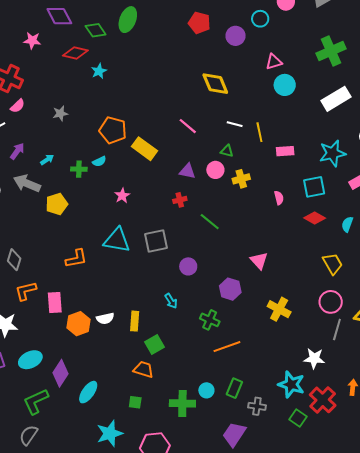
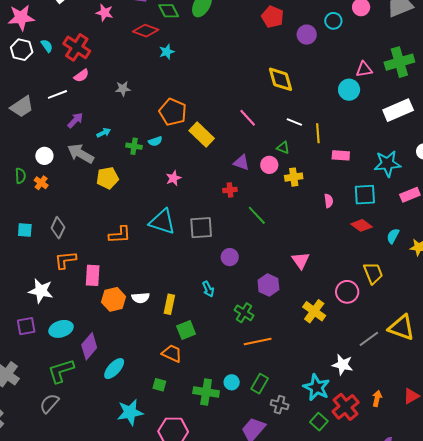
pink triangle: (274, 62) -> (364, 69), moved
pink circle: (331, 302) -> (347, 292), moved
gray line: (337, 329) -> (369, 339), turned 30

